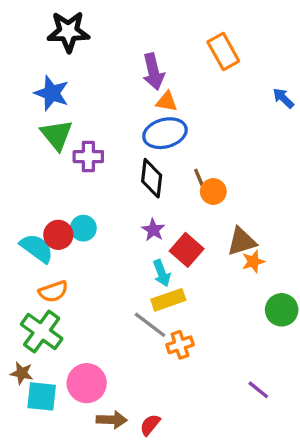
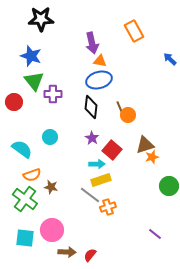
red circle: (58, 235) -> (14, 102), moved
cyan arrow: (162, 273) -> (97, 164), turned -70
brown star: (22, 373) -> (51, 187), moved

